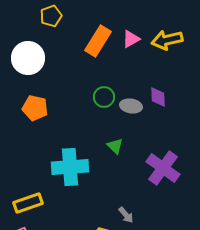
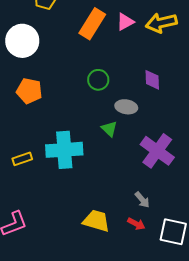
gray ellipse: (131, 106) -> (126, 107), moved
yellow rectangle: (28, 203) -> (22, 159), moved, size x0.7
gray arrow: (126, 215) -> (142, 200), moved

